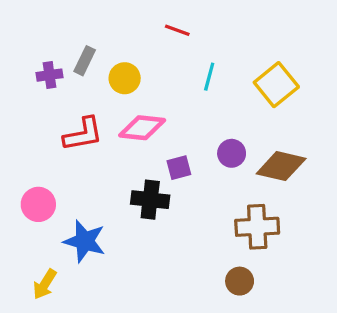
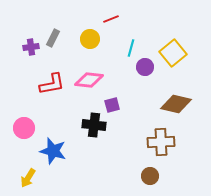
red line: (177, 30) -> (111, 19), turned -42
yellow circle: (125, 78) -> (90, 39), moved
purple circle: (232, 153) -> (145, 67), moved

